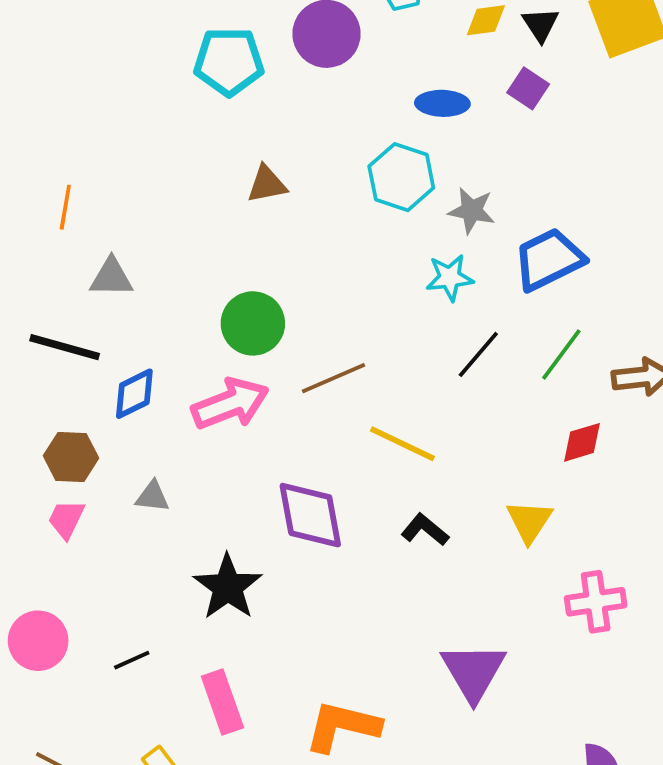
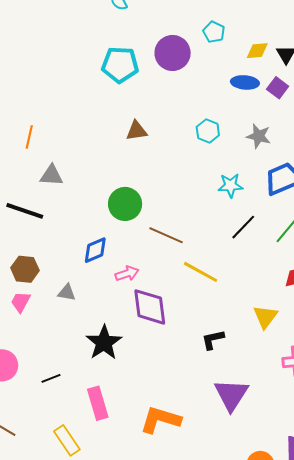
blue ellipse: (442, 103) -> (245, 82), moved
cyan hexagon: (401, 177) -> (208, 131), size x0.7
gray star: (472, 211) -> (259, 136), moved
brown line: (334, 378) -> (166, 235), turned 44
blue diamond: (134, 394) -> (95, 250), moved
pink arrow: (230, 404) -> (127, 274), moved, size x0.6
black L-shape: (425, 530) -> (213, 340), moved, turned -55

